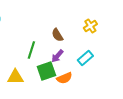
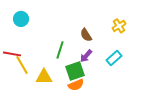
orange semicircle: (64, 78) -> (76, 85), moved

